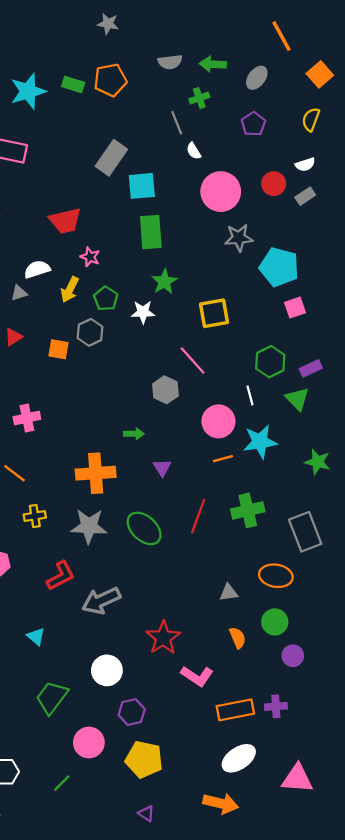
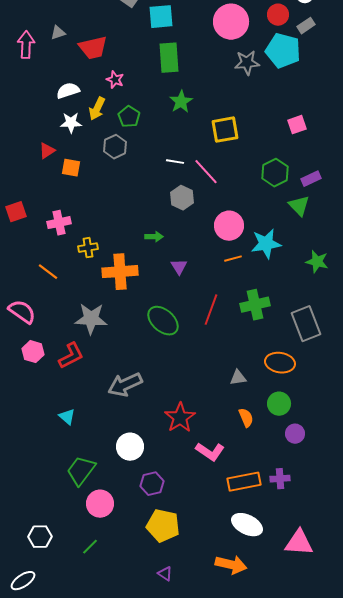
cyan pentagon: (279, 267) -> (283, 51), moved
gray triangle: (19, 293) -> (58, 33), moved
white star: (143, 312) -> (71, 123), moved
orange square: (58, 349) -> (71, 168), moved
white line: (250, 395) -> (175, 162), moved, turned -66
yellow cross: (35, 516) -> (88, 248), moved
gray star: (89, 526) -> (91, 319), moved
red L-shape: (61, 576) -> (71, 356), moved
pink circle: (89, 742) -> (100, 504), moved
white ellipse: (239, 758) -> (247, 525), turned 60

